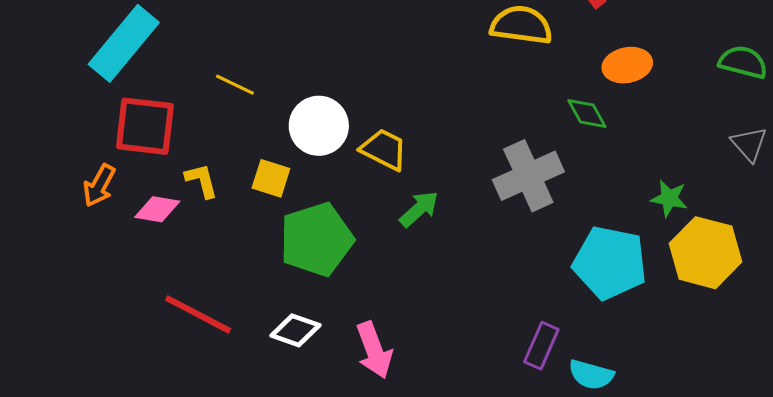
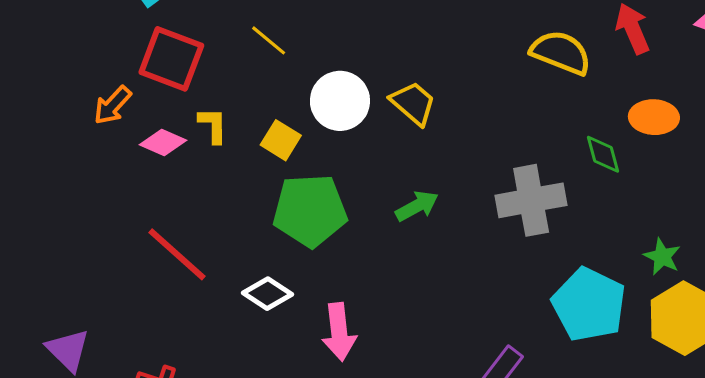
yellow trapezoid: (384, 150) -> (413, 103), moved

